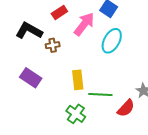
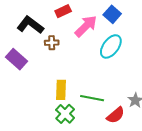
purple rectangle: (31, 78) -> (16, 59), moved
yellow rectangle: (78, 80) -> (61, 90), moved

